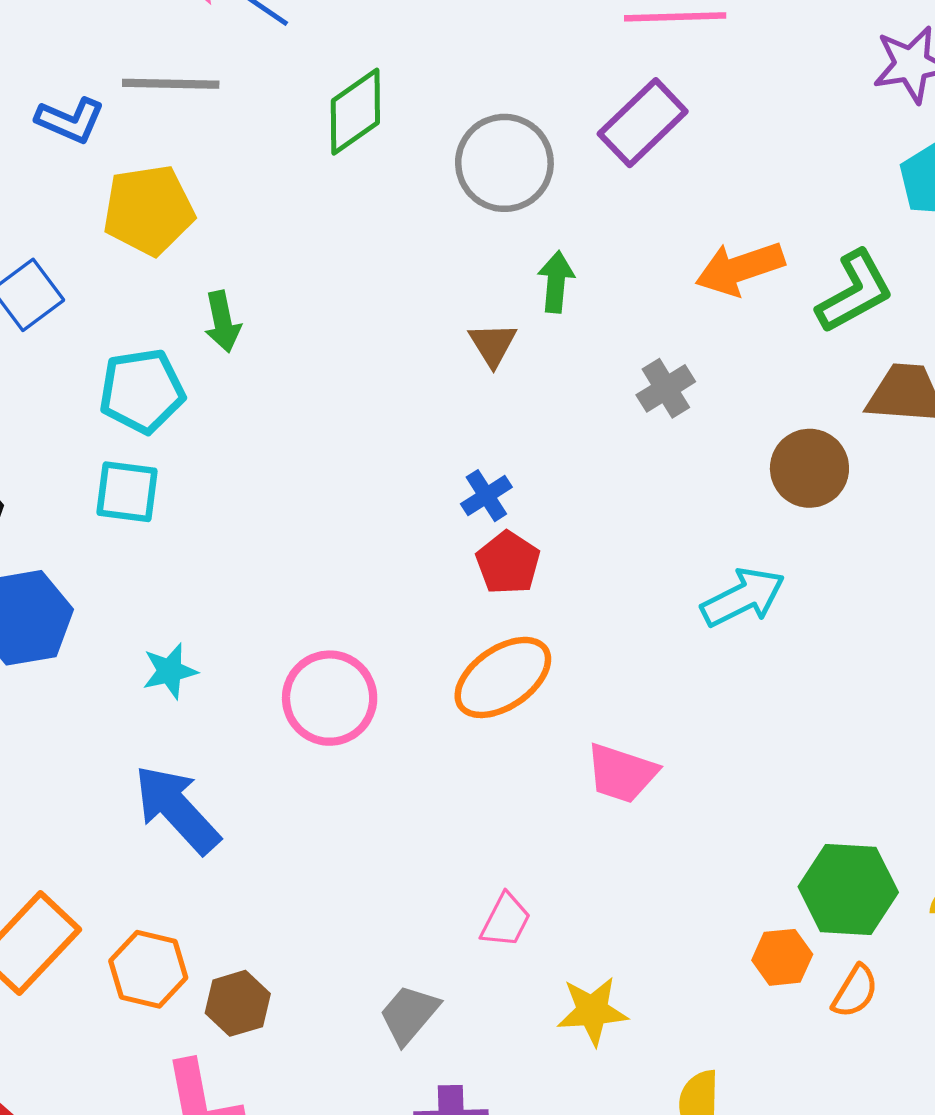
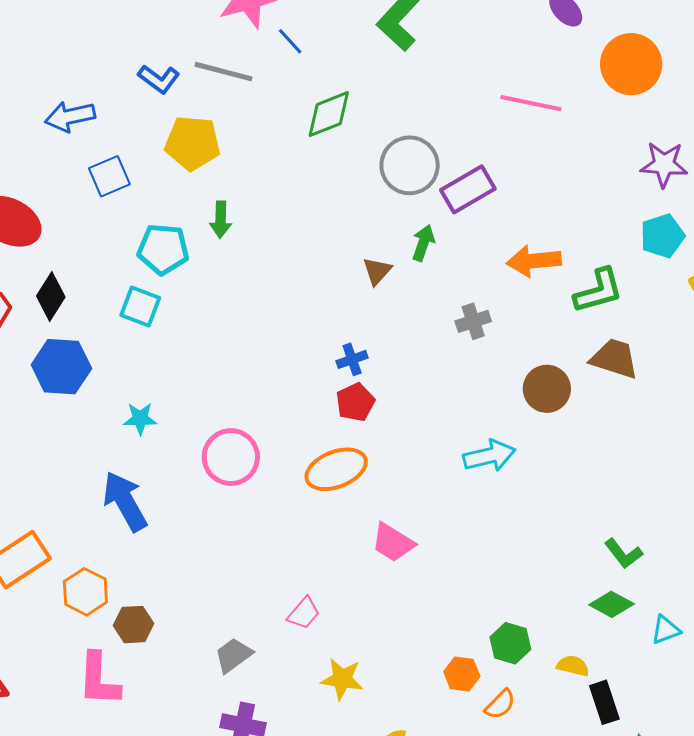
purple rectangle: (643, 123) -> (468, 189), moved
green hexagon: (848, 889) -> (510, 643), size x0.7

